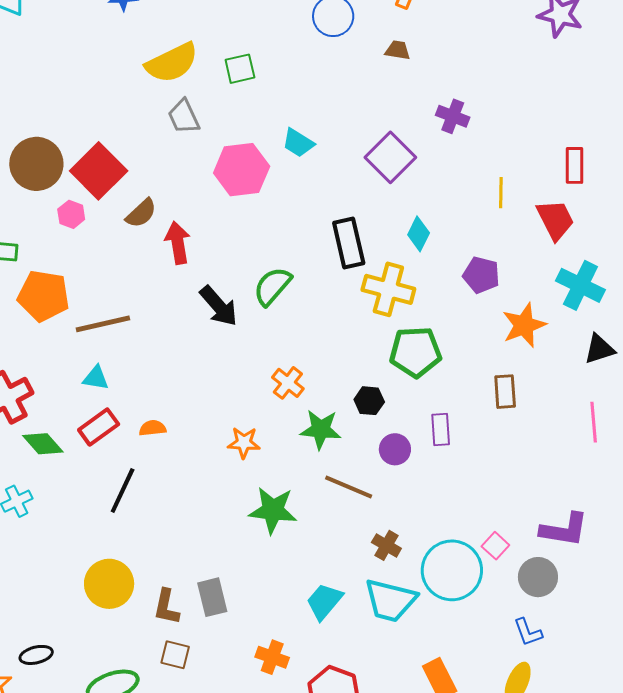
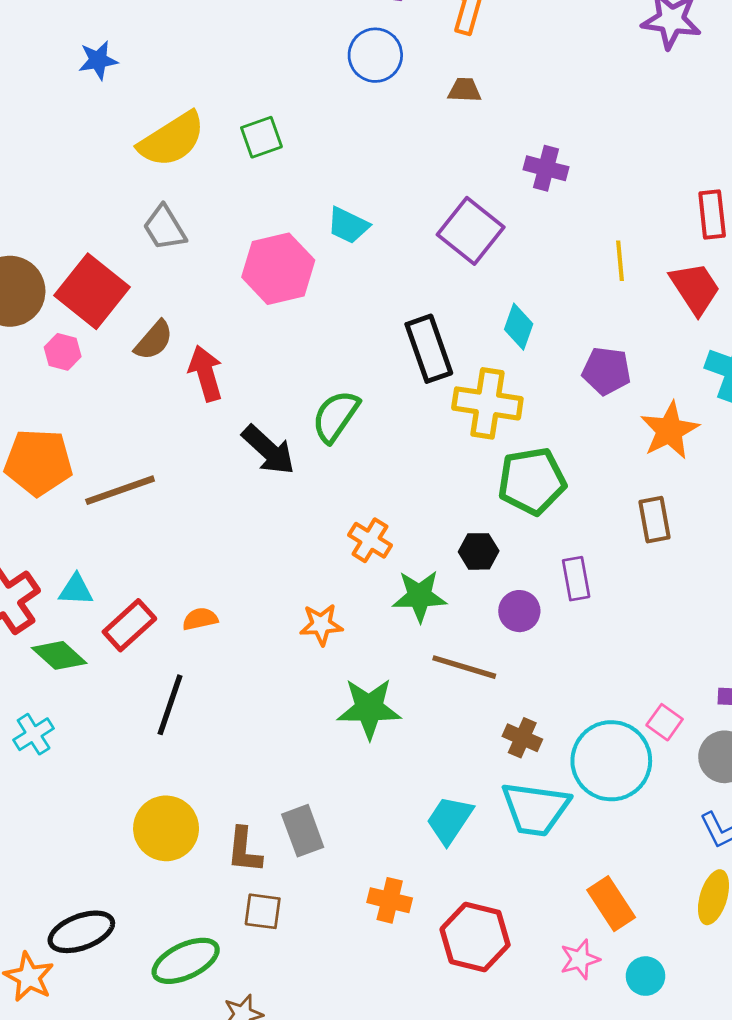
gray trapezoid: (184, 117) -> (165, 228), moved
cyan triangle: (96, 378) -> (76, 590), moved
black ellipse: (36, 655) -> (81, 932), size x1.5

